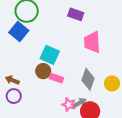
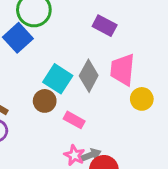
pink rectangle: (56, 78) -> (74, 120), moved
gray diamond: (88, 79) -> (89, 76), moved
yellow circle: (112, 84) -> (142, 99), moved

